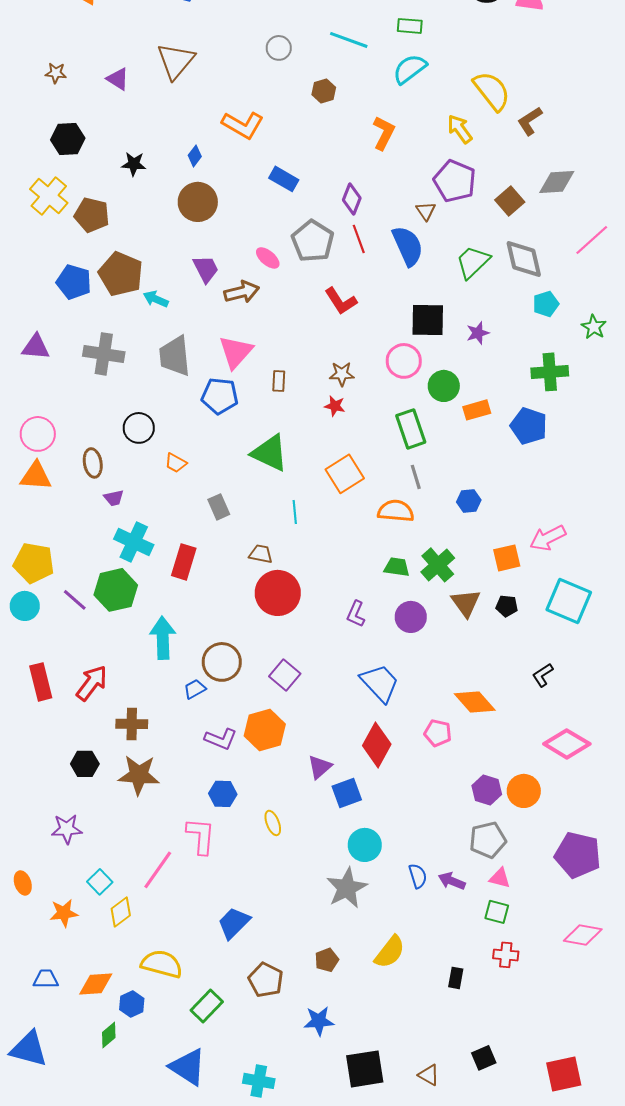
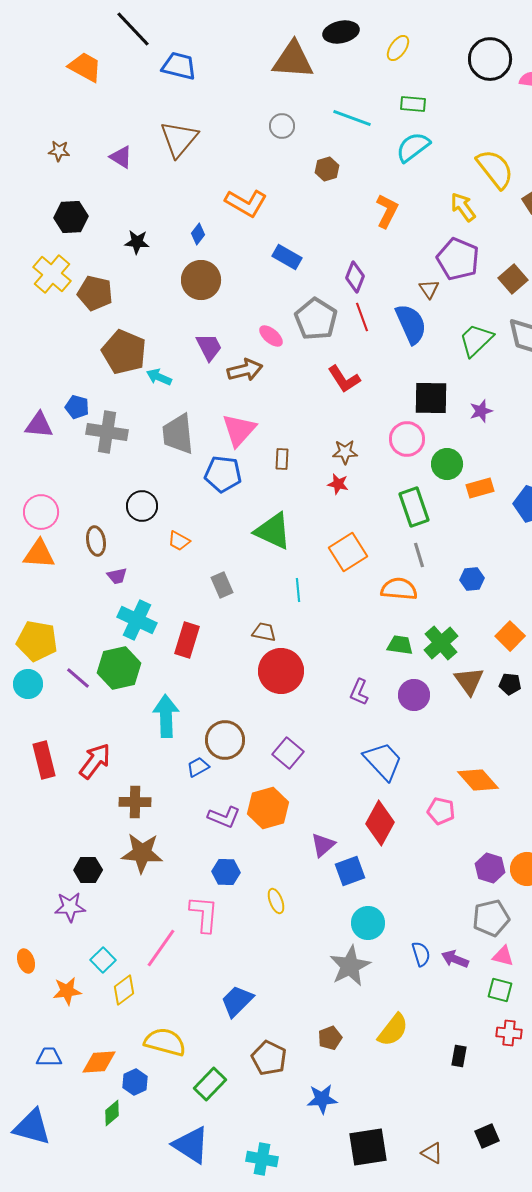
blue pentagon: (74, 282) -> (77, 407), moved, size x0.7
orange square: (507, 558) -> (510, 636), turned -32
black hexagon: (85, 764) -> (88, 870), moved

